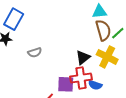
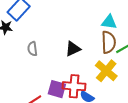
gray semicircle: (35, 52) -> (32, 49), turned 88
black triangle: (83, 57) -> (73, 49), moved

